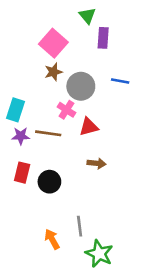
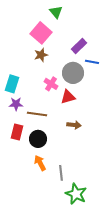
green triangle: (87, 16) -> (56, 12), moved
purple rectangle: (103, 38) -> (79, 46), moved, turned 42
gray circle: (81, 86) -> (73, 73), moved
brown line: (48, 133) -> (37, 114), moved
orange arrow: (52, 239) -> (40, 163), moved

